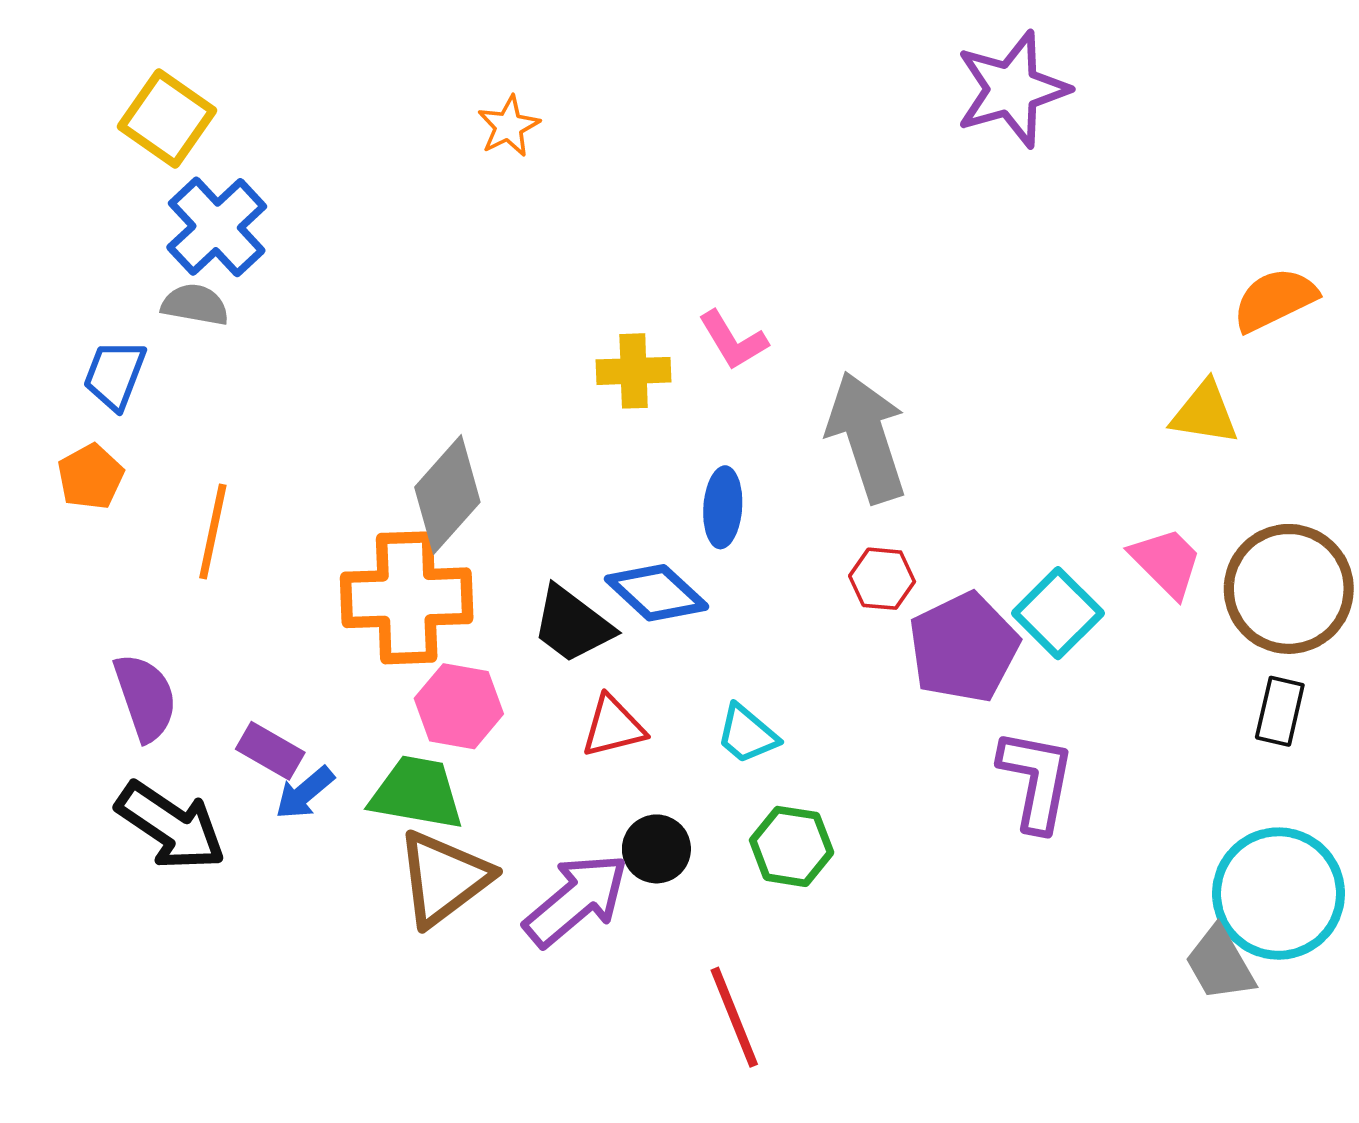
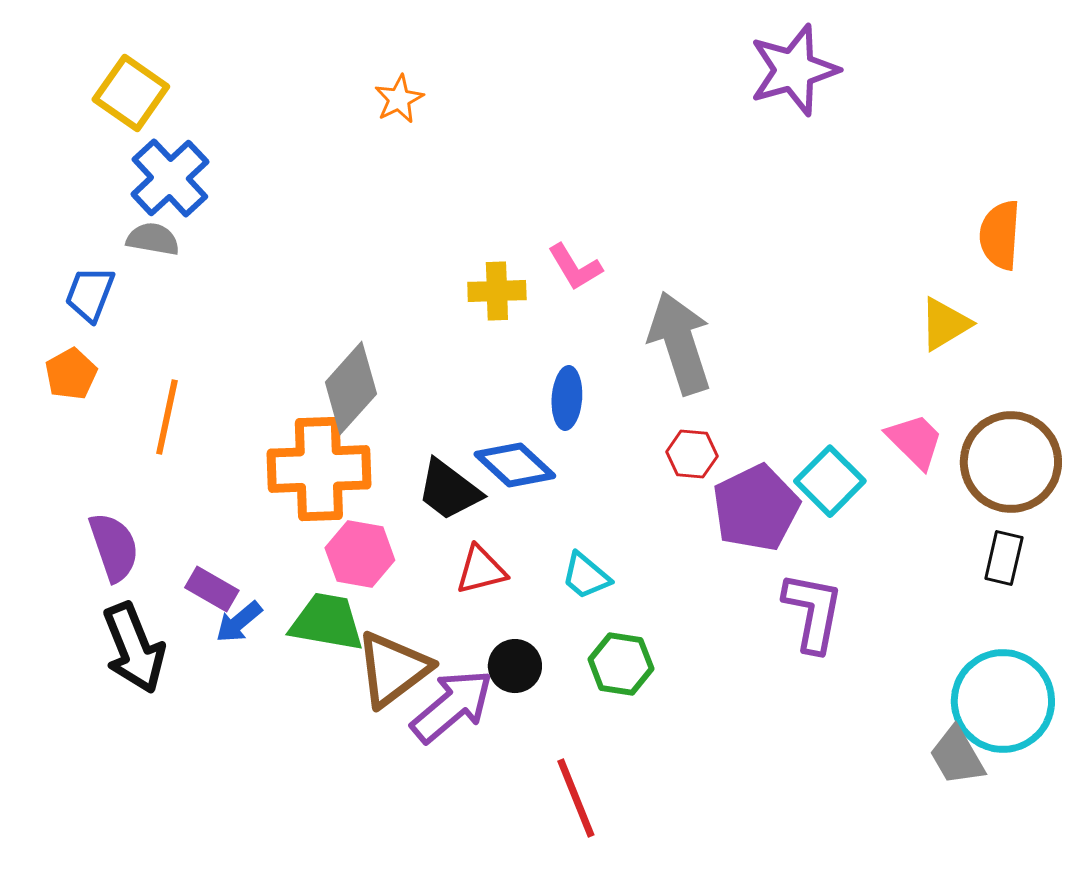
orange semicircle: (1275, 300) -> (1000, 235), turned -60
yellow triangle: (1205, 413) -> (945, 324), turned -40
black arrow: (171, 826) -> (134, 648), turned 34
brown triangle: (444, 878) -> (393, 669), moved

